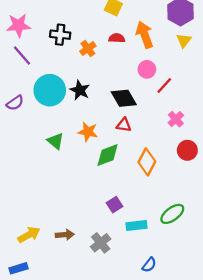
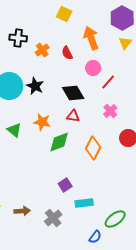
red semicircle: (117, 38) -> (67, 53), moved, turned -120
pink cross: (176, 119) -> (110, 111), moved
green ellipse: (172, 214) -> (115, 219), moved

